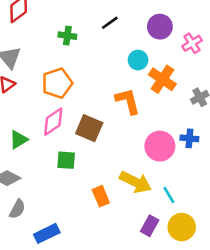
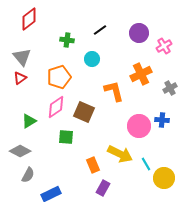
cyan circle: (138, 60) -> (92, 59), moved
orange cross: (162, 79) -> (141, 74), turned 30
purple rectangle: (150, 226) -> (103, 188), moved
yellow circle: (182, 227) -> (164, 178), moved

